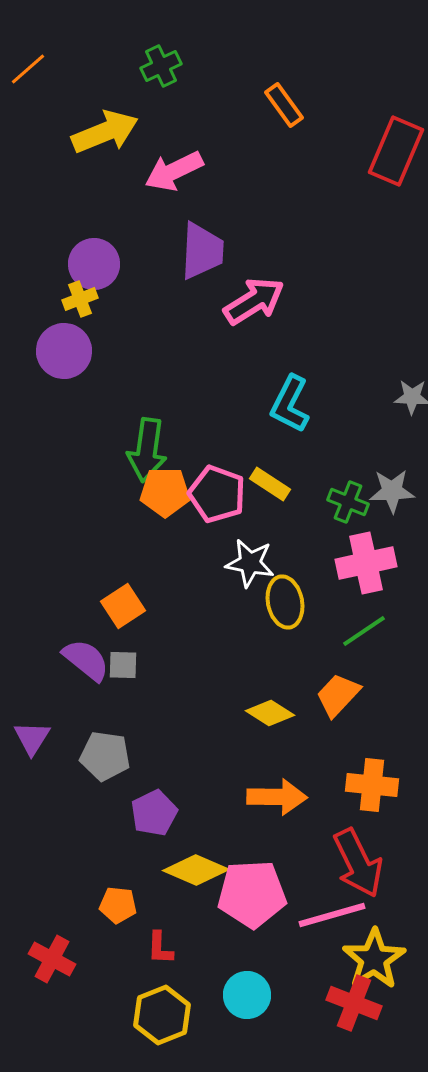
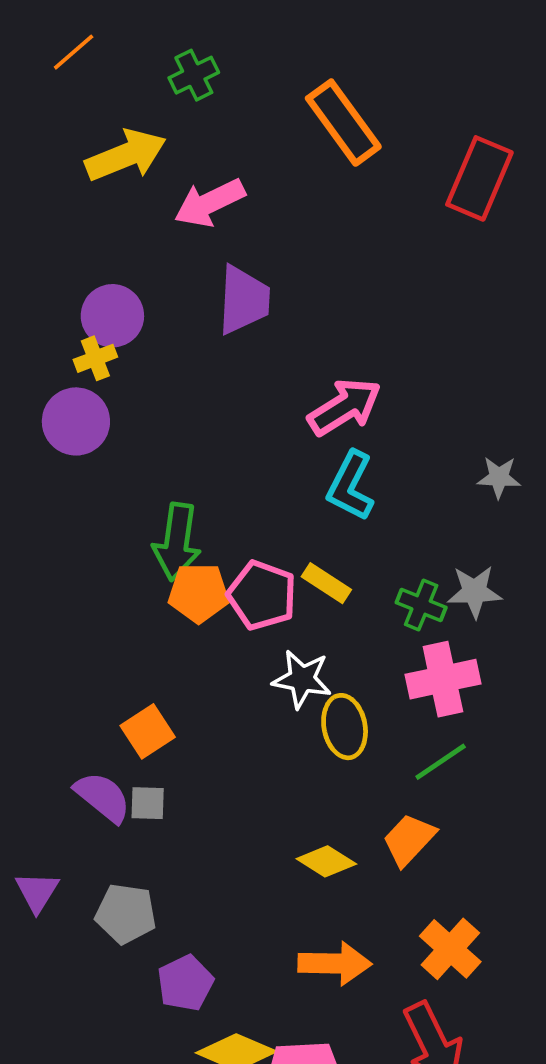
orange line: (28, 69) -> (74, 52), moved
orange rectangle: (284, 105) -> (343, 123), size x1.6
pink arrow: (254, 301) -> (345, 407), moved
orange cross: (372, 785) -> (450, 949), turned 36

